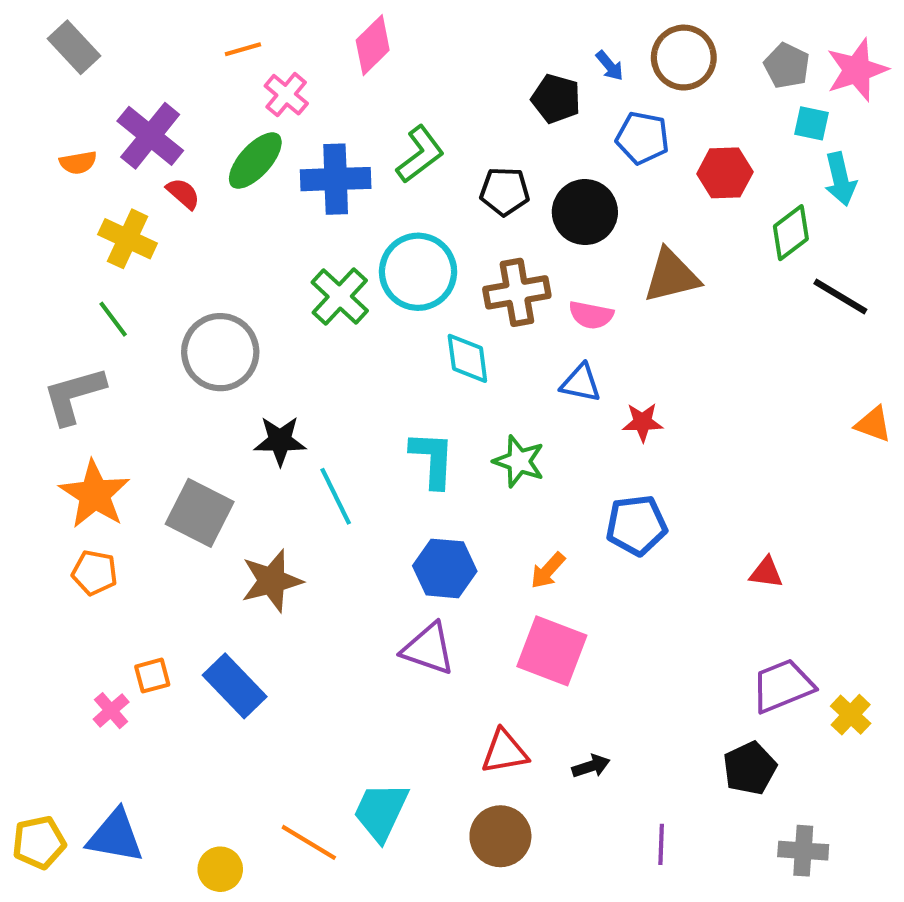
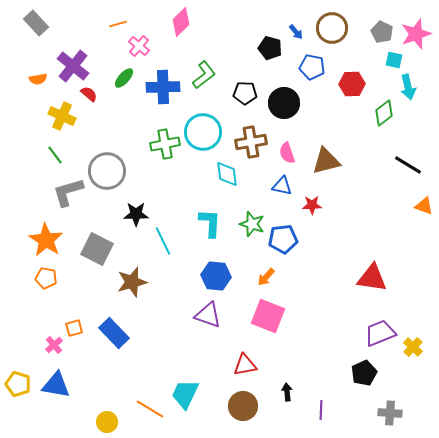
green ellipse: (255, 161) -> (124, 78), size x0.7
brown triangle: (671, 276) -> (326, 161), moved
green cross: (340, 296) -> (165, 144), turned 36
black line: (840, 296) -> (408, 165), moved
pink semicircle: (591, 315) -> (287, 153), turned 60
gray L-shape: (74, 395) -> (68, 192), moved
blue pentagon: (636, 525) -> (283, 239), moved
red triangle: (766, 573) -> (372, 278), size x1.8
black arrow: (591, 766) -> (287, 392), moved, turned -78
blue triangle: (115, 836) -> (56, 385), moved
yellow pentagon: (39, 842) -> (18, 384), moved, turned 30

